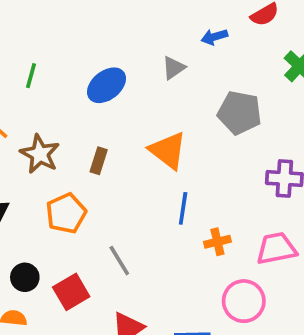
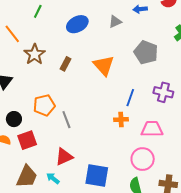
blue line: (183, 208) -> (130, 98), moved
orange pentagon: (66, 213) -> (44, 105), moved
red square: (71, 292) -> (27, 140), moved
pink circle: (244, 301) -> (143, 159), moved

